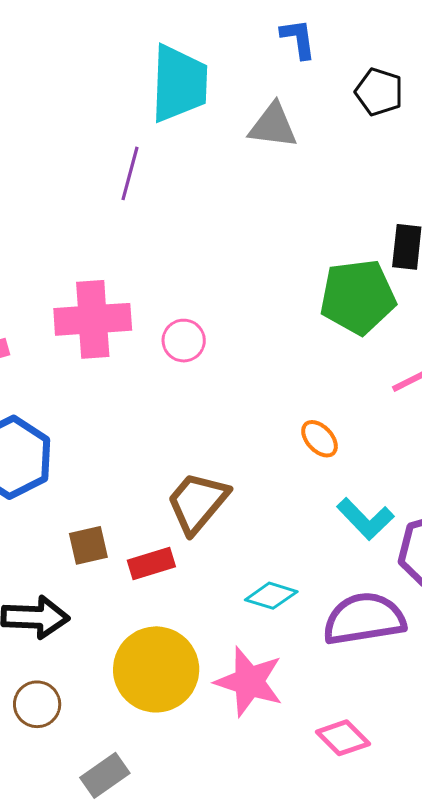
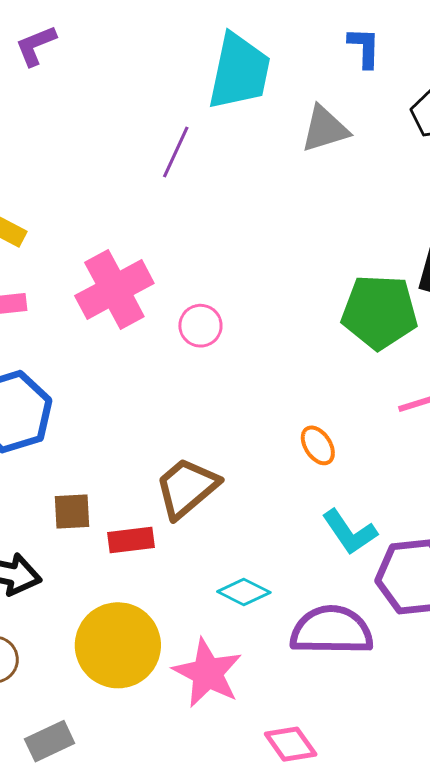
gray triangle: (273, 126) -> (325, 129), turned -34
pink cross: (93, 319) -> (114, 290), turned -34

